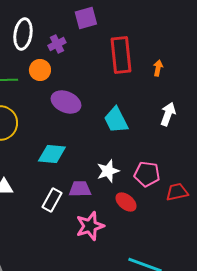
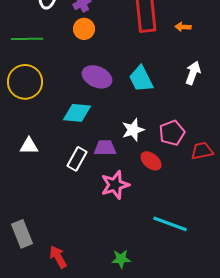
orange arrow: (158, 68) -> (183, 27), turned -98
orange circle: (40, 70) -> (84, 29), moved
purple ellipse: (66, 102) -> (97, 77), moved
pink pentagon: (147, 174) -> (172, 133), turned -30

